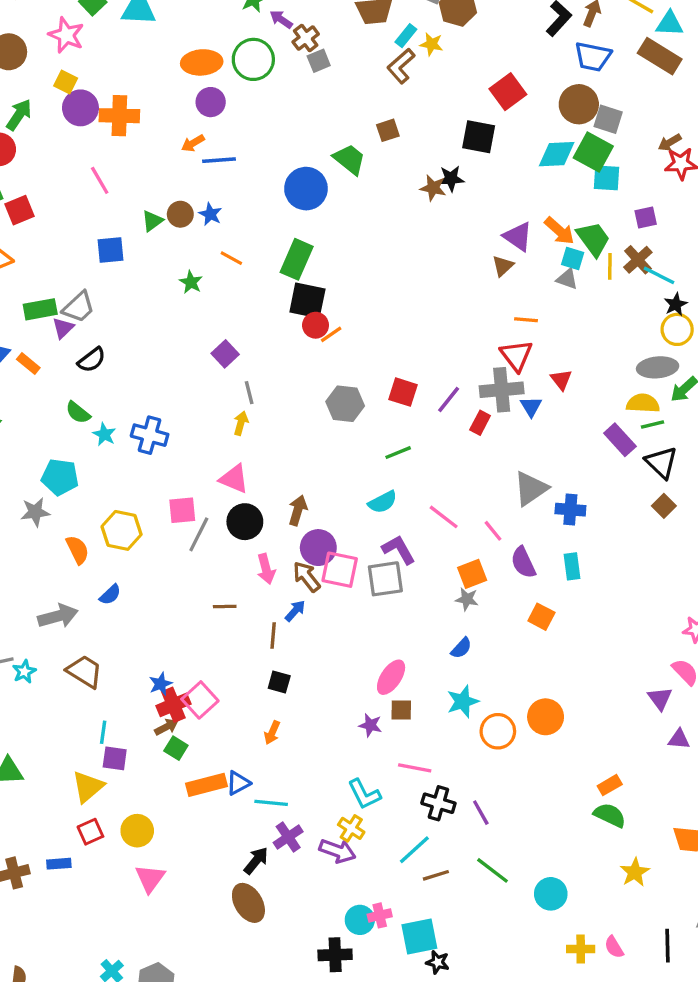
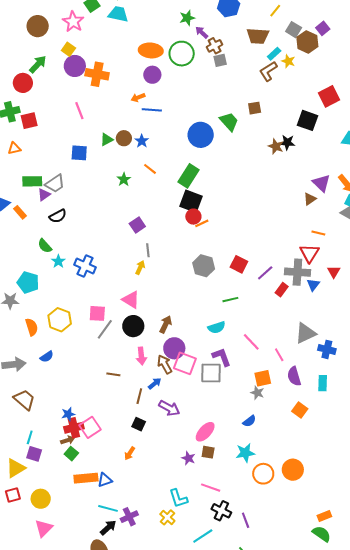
cyan line: (271, 803) -> (108, 508), moved
purple arrow: (337, 851) -> (169, 408), moved

